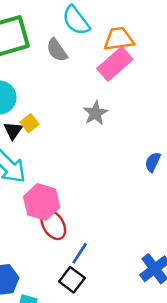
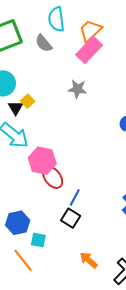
cyan semicircle: (76, 20) -> (56, 19), turned 35
orange trapezoid: (119, 39) -> (90, 31), turned -30
gray star: (95, 113) -> (77, 89), turned -30

